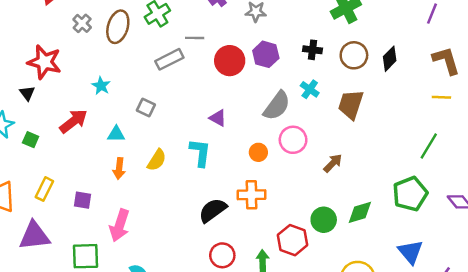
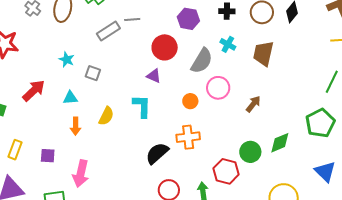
gray line: (195, 38) -> (132, 19), moved
red circle: (230, 61) -> (165, 47), moved
cyan star: (101, 86) -> (67, 60), moved

